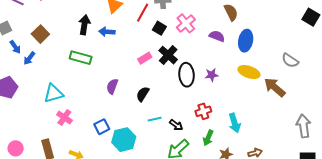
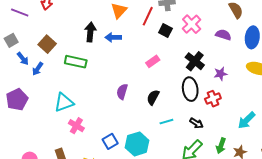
black cross: (168, 55) -> (195, 61), moved
green rectangle: (81, 58) -> (76, 62), moved
black ellipse: (186, 75) -> (190, 89), moved
red cross: (203, 111) -> (213, 99), moved
cyan arrow: (235, 123) -> (247, 120), turned 66
black arrow: (176, 125) -> (196, 123), moved
blue square: (102, 127) -> (110, 141), moved
green arrow: (208, 138) -> (221, 146), moved

